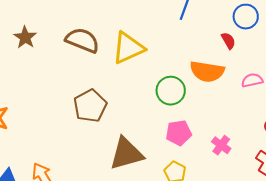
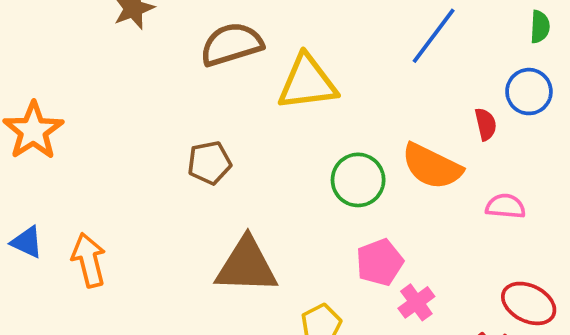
brown semicircle: (82, 40) -> (232, 44), turned -56
brown pentagon: (90, 106) -> (209, 163), size x0.7
pink pentagon: (179, 133) -> (380, 262), moved, turned -30

